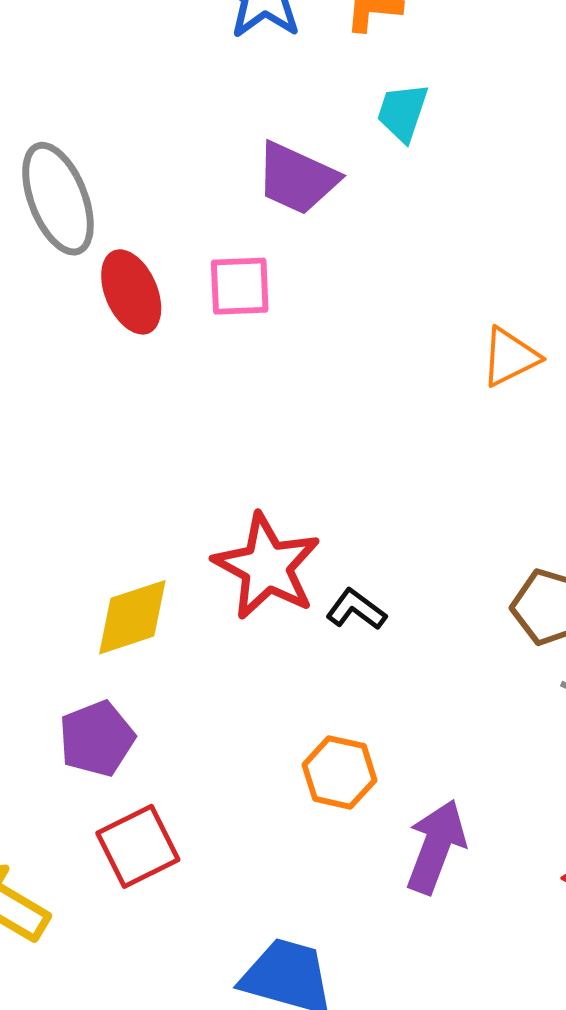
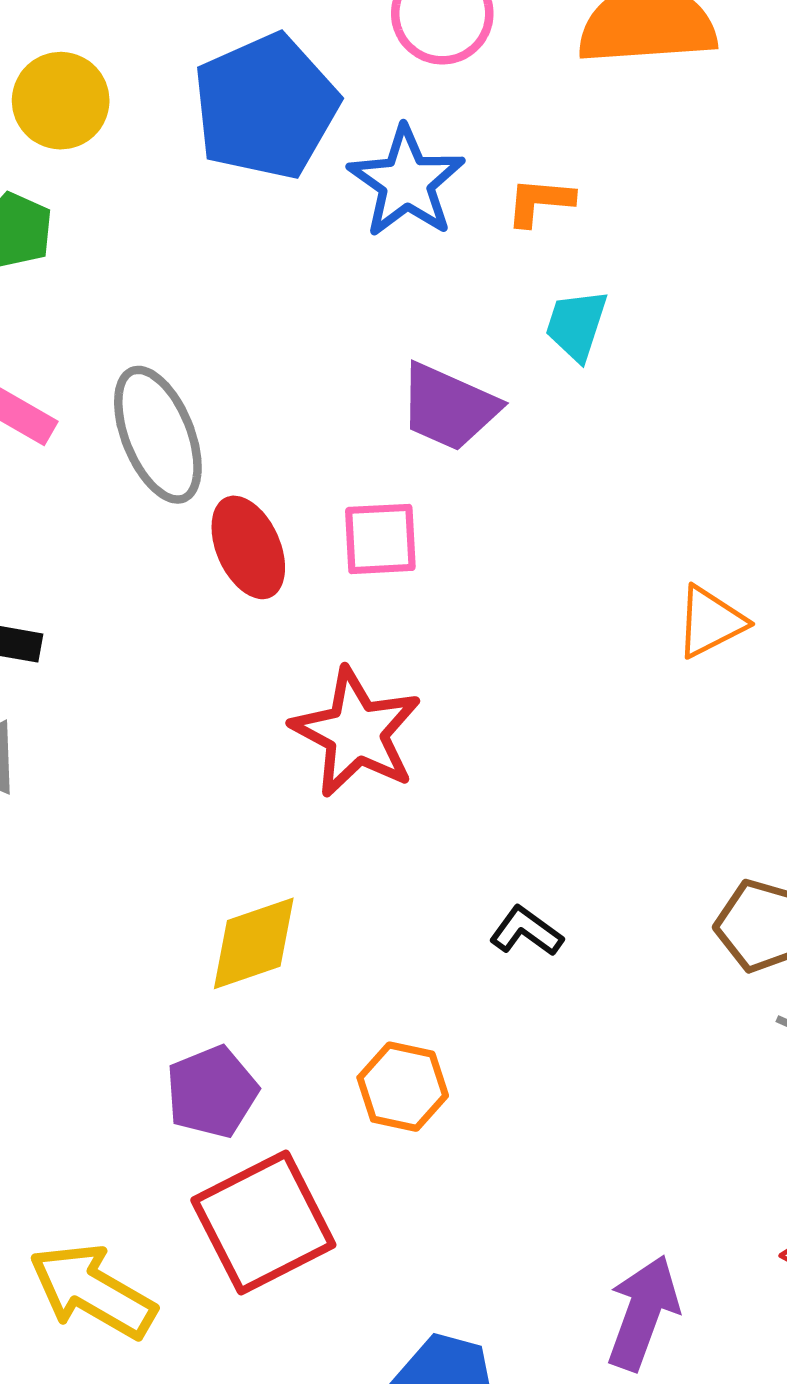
red star: (267, 567) -> (356, 732), moved
orange hexagon: (339, 772) -> (403, 1087), moved
red square: (138, 846) -> (263, 1223), size x1.4
purple arrow: (436, 847) -> (643, 1313), moved

